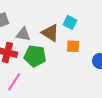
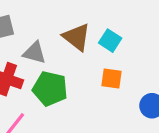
brown triangle: (50, 33) -> (77, 37), moved

